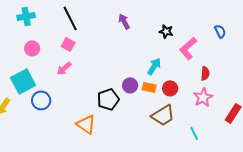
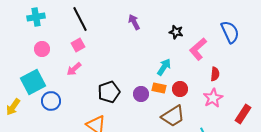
blue semicircle: (220, 31) -> (230, 32), size x1.6
pink square: (68, 44) -> (78, 45), turned 32
purple circle: (130, 85) -> (141, 94), moved
black pentagon: (108, 99) -> (109, 92), moved

